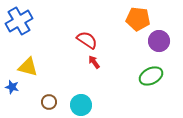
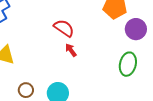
green ellipse: (151, 76) -> (128, 64), turned -50

